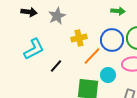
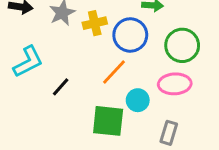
yellow cross: (79, 38) -> (95, 23), moved
blue circle: (112, 40) -> (130, 35), moved

